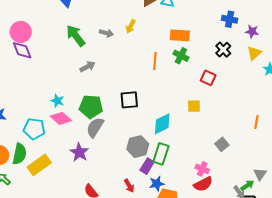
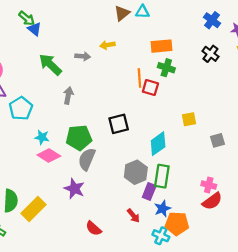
blue cross: (230, 19) -> (212, 20), turned 35
yellow arrow: (131, 26) -> (107, 45), turned 64
gray arrow: (87, 67) -> (68, 96), turned -42
red square: (208, 78) -> (150, 87), moved
cyan pentagon: (34, 129) -> (21, 108), moved, turned -30
gray square: (222, 144) -> (218, 140), moved, turned 32

